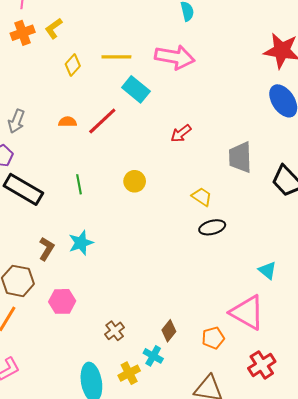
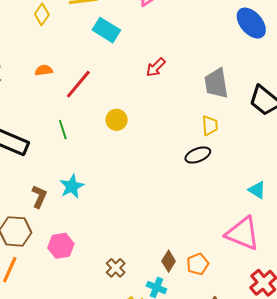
red line: (102, 121) -> (78, 84), moved
yellow trapezoid: (202, 197) -> (210, 126), moved, turned 60
orange pentagon: (213, 338) -> (198, 264), moved

